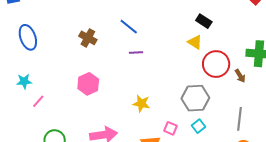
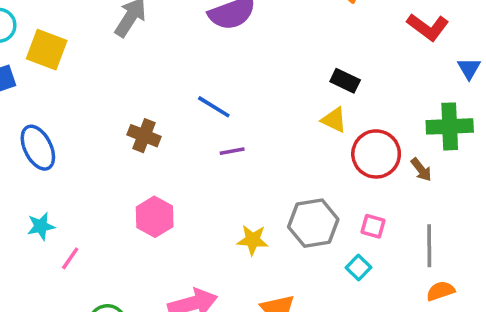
gray hexagon: (195, 98) -> (313, 223), moved
pink square: (171, 128) -> (373, 226), moved

